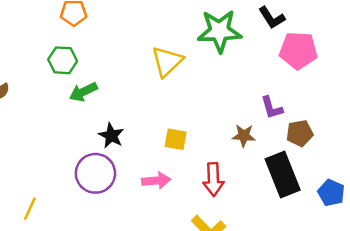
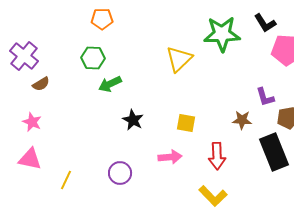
purple circle: (95, 173) -> (120, 173), moved, size x0.7

